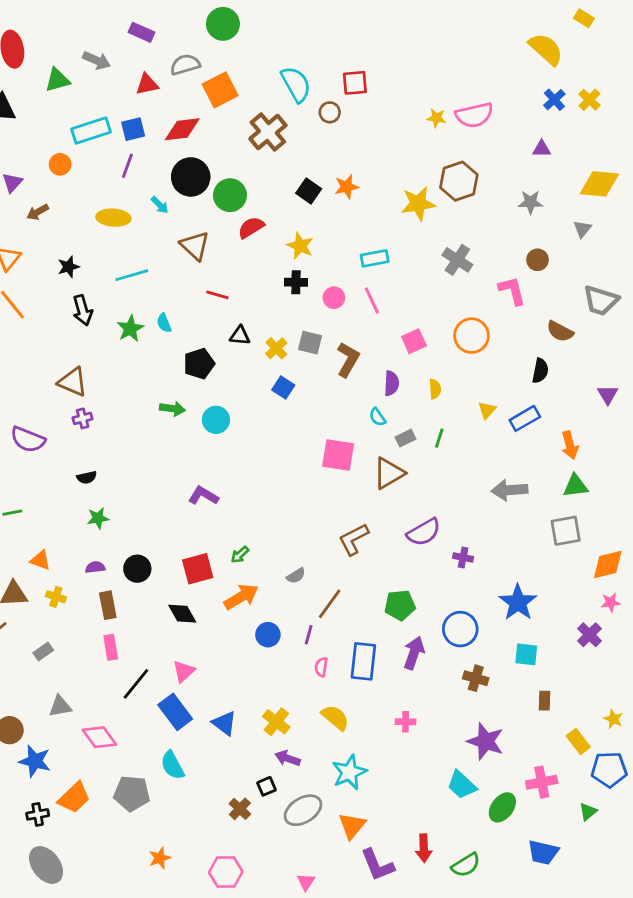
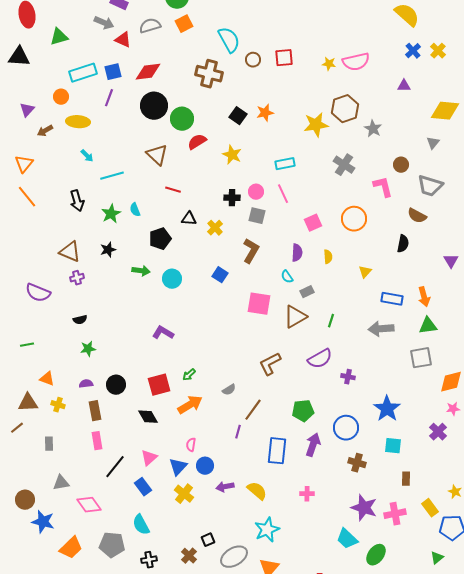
gray arrow: (97, 60) -> (104, 23), moved
red square: (355, 83) -> (284, 58), moved
red triangle: (147, 84) -> (123, 40), turned 36
orange square: (220, 90) -> (184, 24), moved, size x0.7
brown cross: (268, 132) -> (209, 74), turned -36
gray star: (530, 202) -> (373, 129), moved, turned 30
cyan arrow: (160, 205) -> (87, 156), moved
yellow ellipse: (113, 218) -> (78, 122), moved
black star: (69, 267) -> (108, 250), moved
black cross: (296, 282) -> (232, 198), moved
gray trapezoid: (601, 300) -> (430, 186), moved
gray square: (310, 343) -> (257, 216), moved
brown L-shape: (348, 359) -> (251, 251), moved
blue square: (283, 388) -> (220, 275), moved
blue rectangle: (525, 418) -> (392, 299), moved, turned 40
green line: (439, 438) -> (331, 321), moved
blue circle: (268, 635) -> (205, 466), moved
gray rectangle: (43, 652) -> (49, 444), turned -56
pink semicircle: (321, 667) -> (191, 445), moved
blue rectangle: (175, 712) -> (143, 487), size x0.7
yellow cross: (276, 722) -> (184, 494), moved
blue triangle: (224, 723) -> (178, 467), moved, turned 36
purple arrow: (288, 758) -> (225, 487), moved, turned -30
pink cross: (542, 782) -> (395, 514), moved
black cross: (38, 814) -> (149, 560), moved

